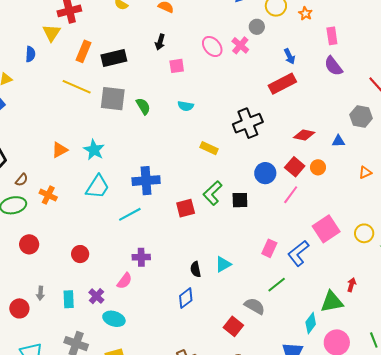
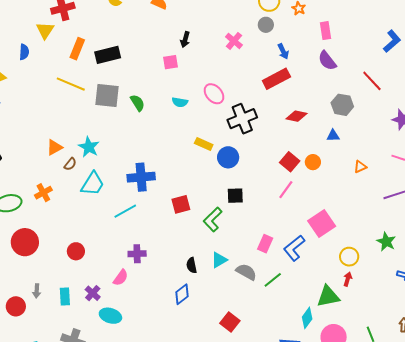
gray circle: (257, 27) -> (266, 25), moved
black arrow: (160, 42) -> (185, 40), moved
pink ellipse: (212, 47) -> (214, 94), moved
gray hexagon: (361, 117) -> (342, 105), moved
red diamond: (304, 135) -> (297, 116), moved
blue circle: (265, 173) -> (228, 157), moved
brown semicircle: (22, 180) -> (70, 164), moved
green L-shape: (213, 193) -> (213, 219), moved
orange cross: (48, 195) -> (43, 193), turned 36
yellow circle: (364, 233) -> (349, 257), moved
red circle: (29, 244) -> (25, 242), size x1.4
gray semicircle: (255, 306) -> (246, 272), moved

